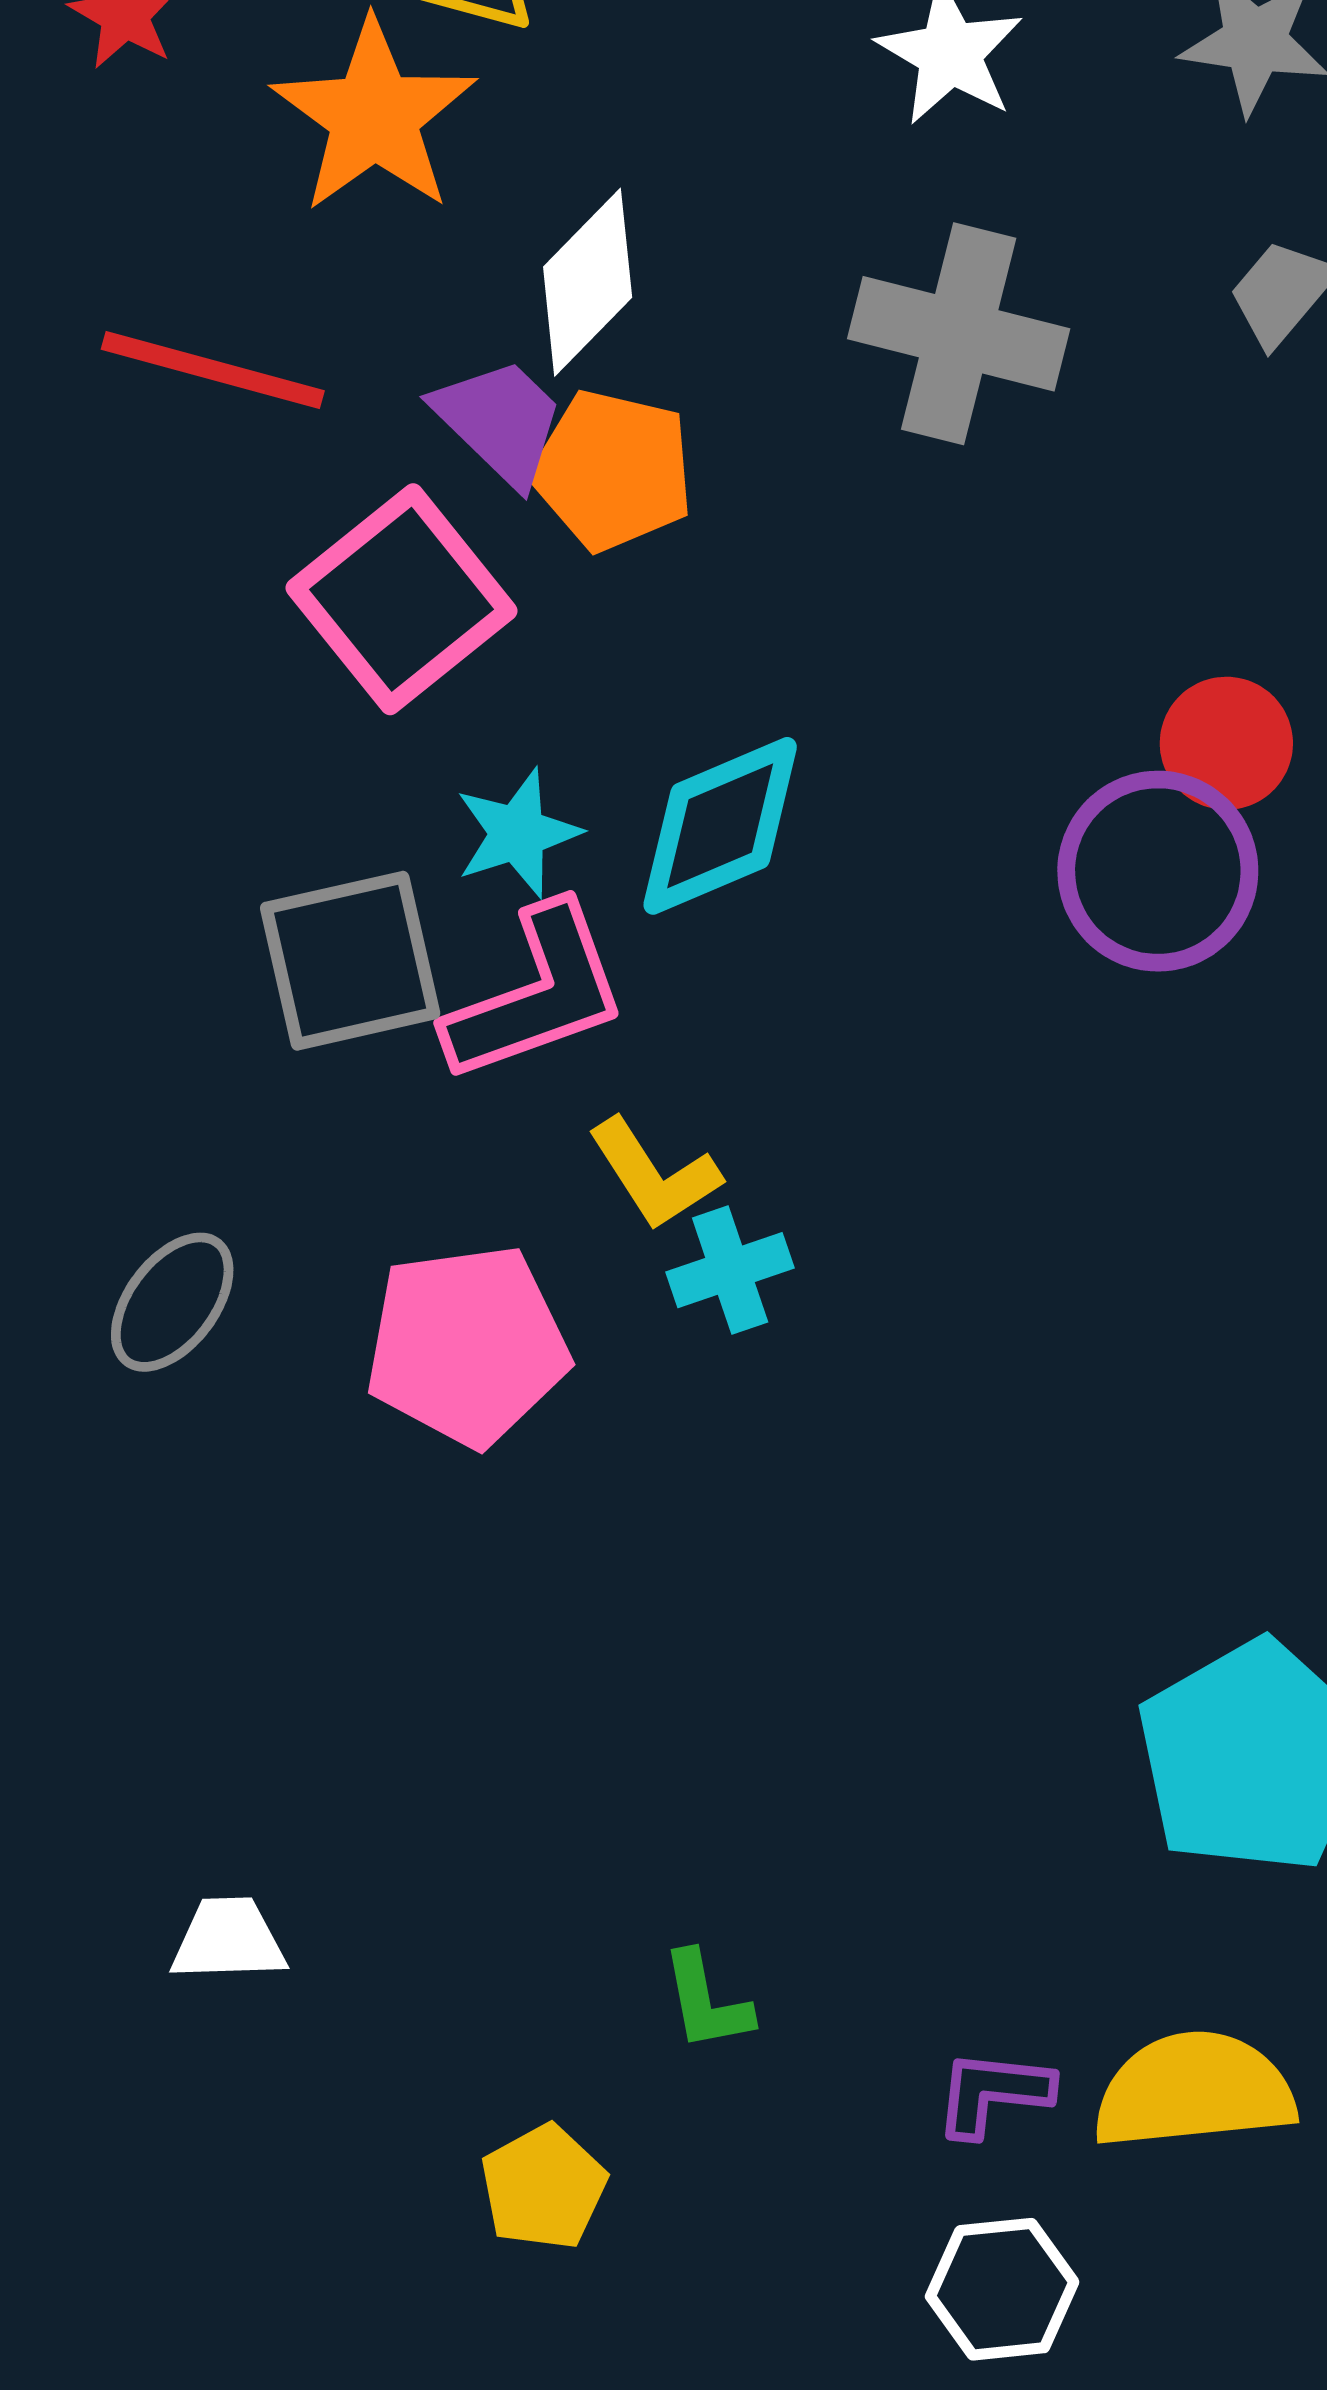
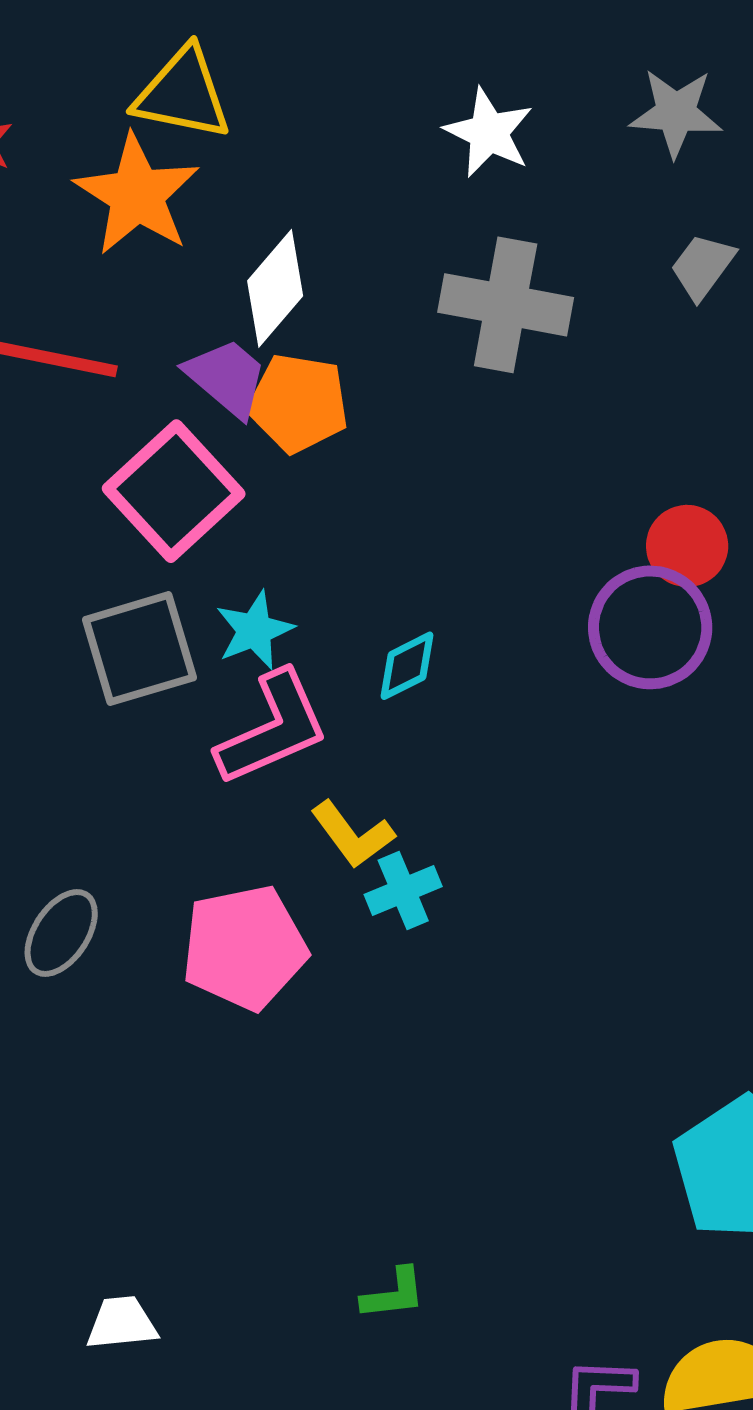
cyan diamond: (720, 826) -> (407, 666), moved, size x0.6
gray square: (350, 961) -> (139, 649), moved
green L-shape: (706, 2001) -> (393, 1294), moved, turned -82

